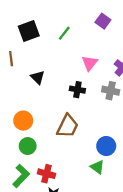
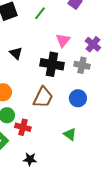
black cross: (77, 90) -> (52, 64), size x1.6
blue circle: (106, 146) -> (78, 98), moved
red cross: (46, 174) -> (23, 127), moved

